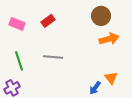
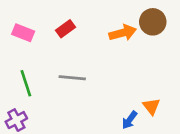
brown circle: (101, 16) -> (153, 22), moved
orange arrow: (109, 39) -> (123, 33), moved

